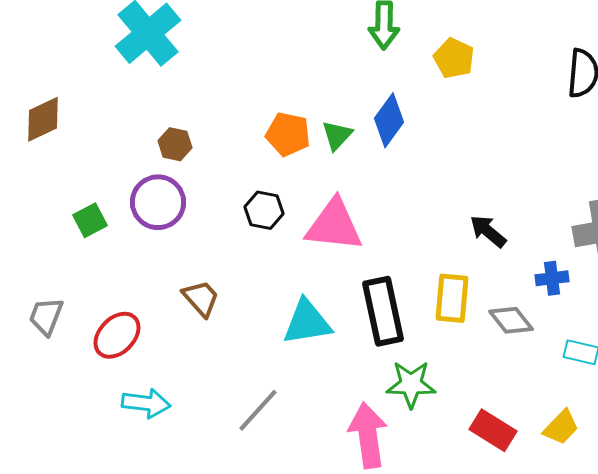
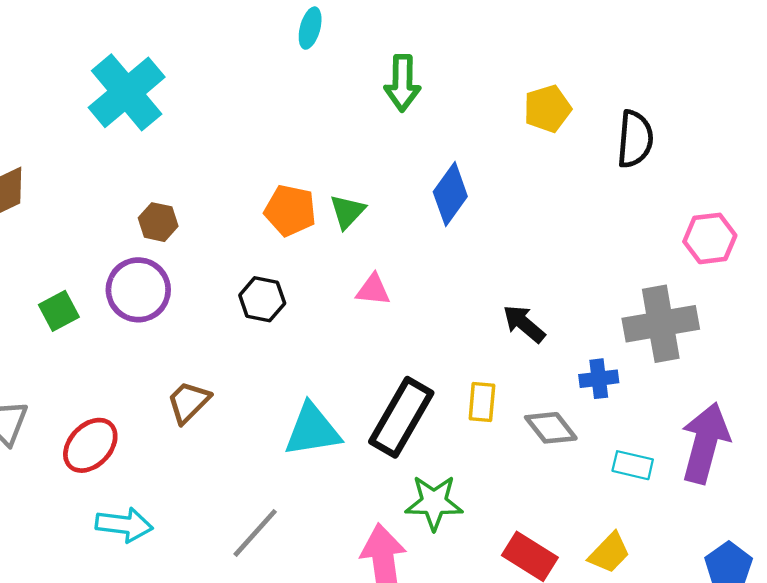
yellow pentagon: (454, 58) -> (547, 109), moved, turned 30
blue diamond: (389, 120) -> (450, 194), moved
pink triangle: (334, 225) -> (373, 290), moved, size x0.5
brown trapezoid: (201, 298) -> (189, 402), turned -93
yellow rectangle: (452, 298) -> (482, 402), size x0.7
black rectangle: (383, 311) -> (401, 417), turned 42

